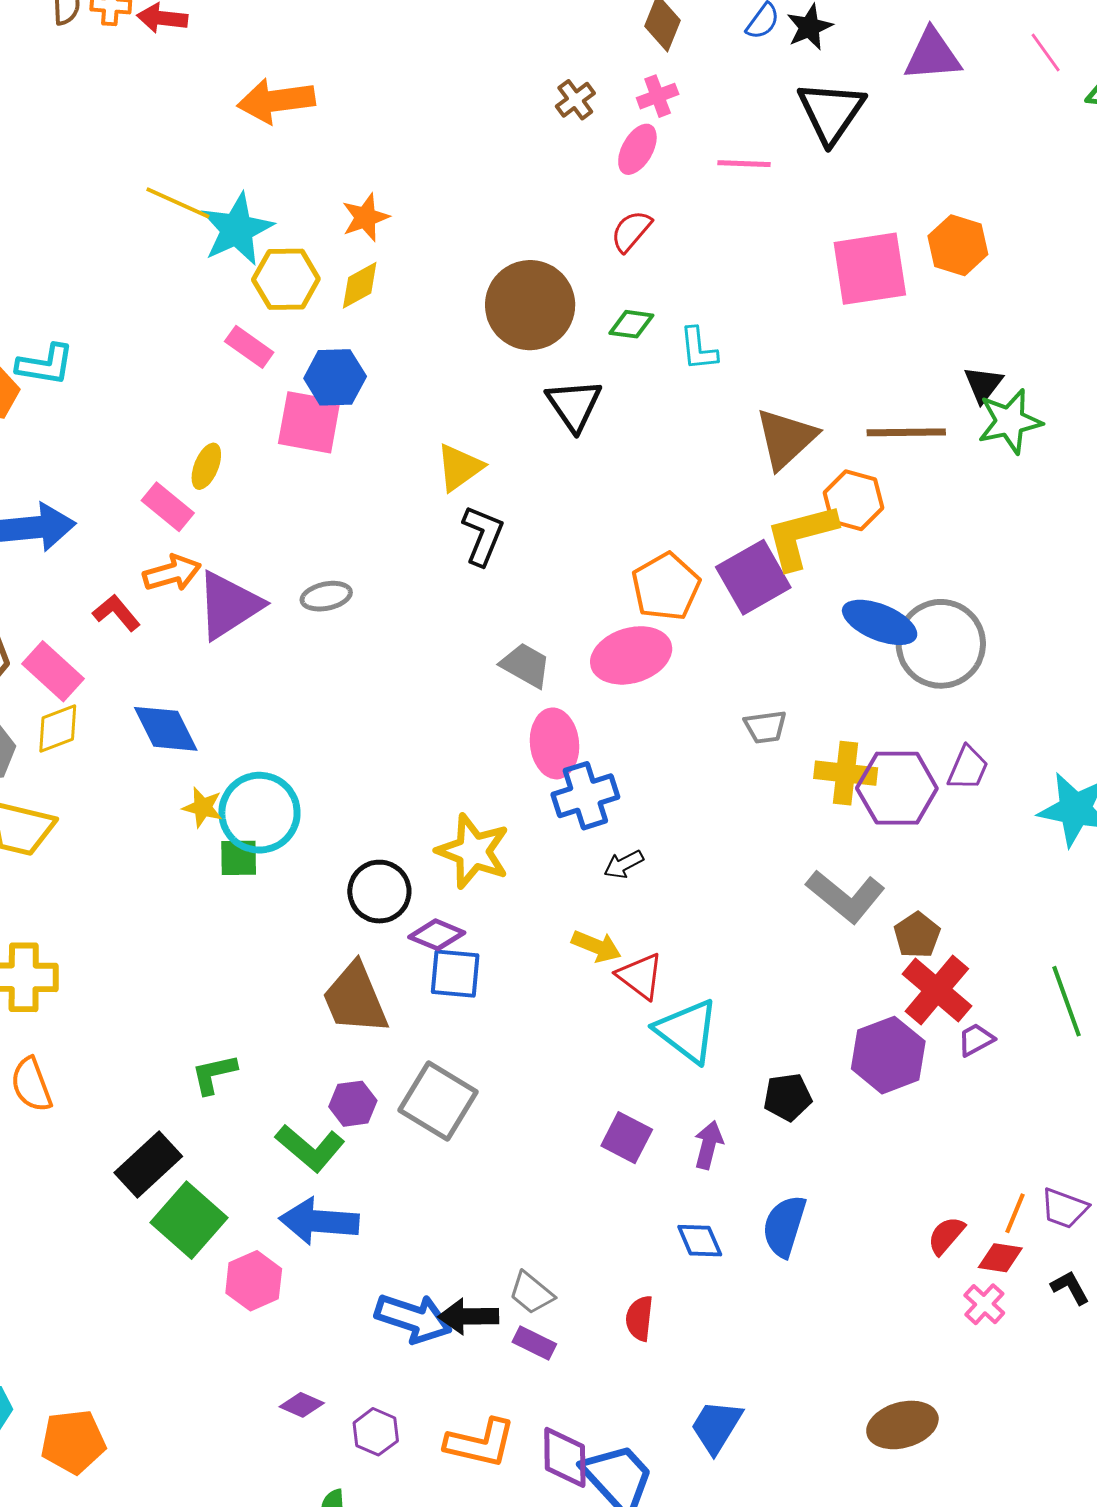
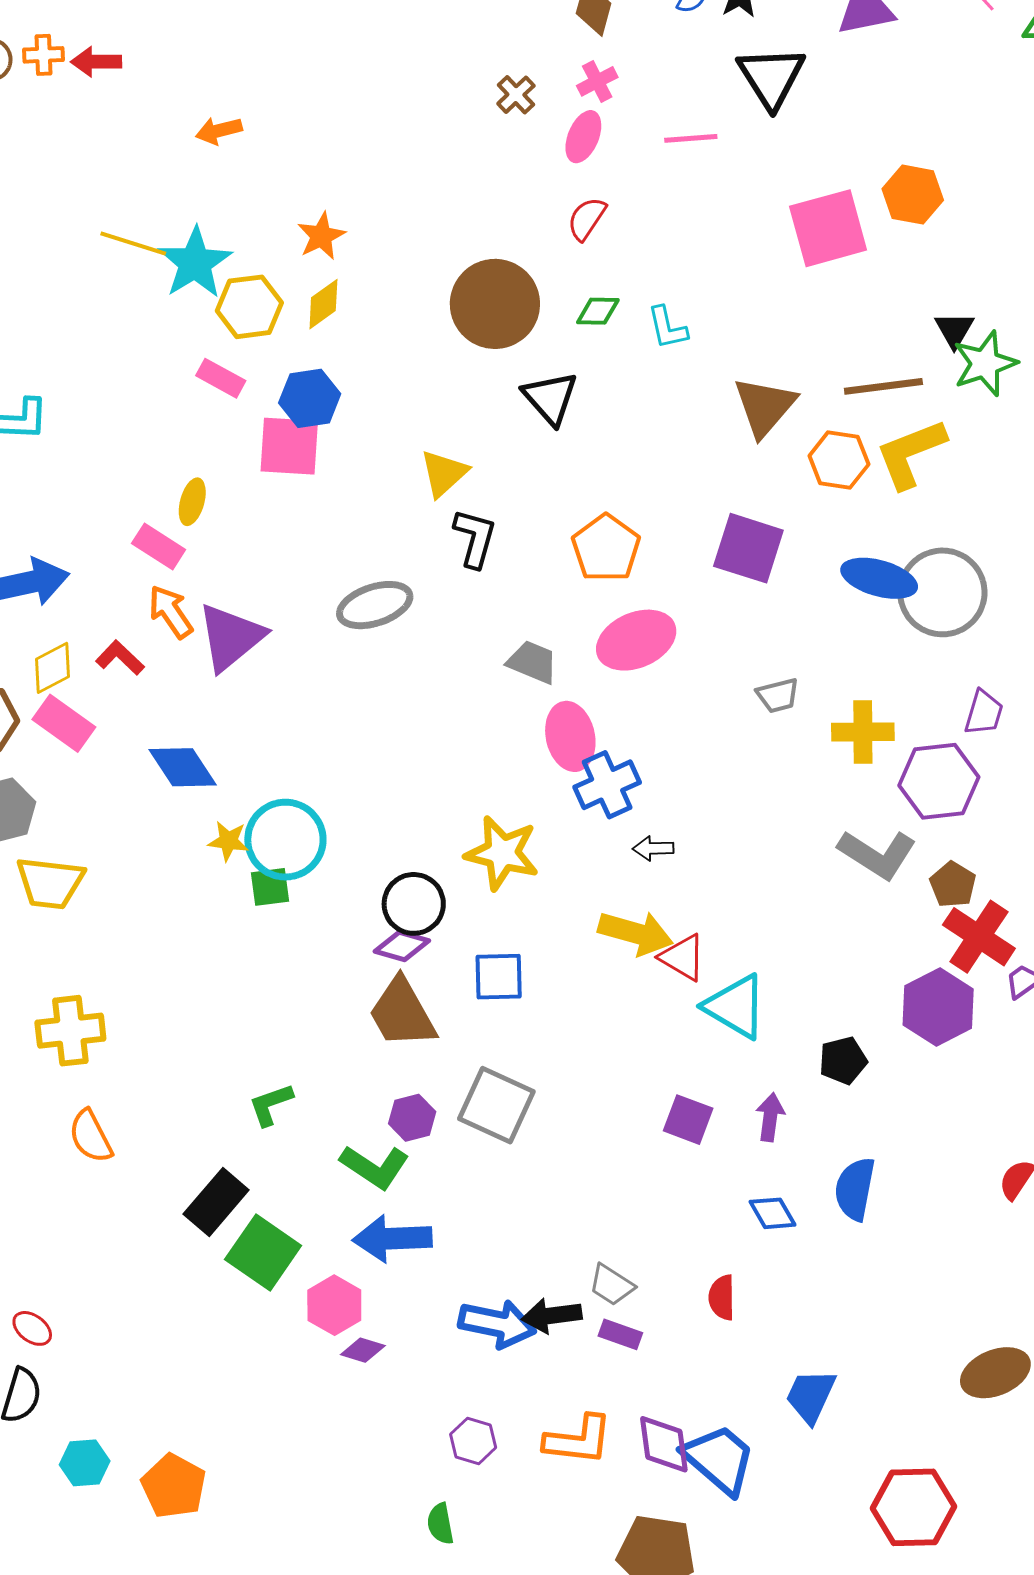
orange arrow: (276, 101) -> (219, 131), size x0.6
yellow L-shape: (801, 536) -> (911, 453), moved
orange arrow: (172, 573) -> (171, 612), turned -102
purple square: (753, 577) -> (748, 548), turned -36
orange pentagon: (666, 587) -> (606, 548), moved
gray ellipse: (326, 596) -> (375, 605), moved, size x1.5
yellow diamond: (58, 728) -> (53, 668), moved
purple hexagon: (897, 788) -> (939, 781), moved
black arrow: (624, 864) -> (653, 848), turned 33
purple diamond: (437, 935) -> (402, 946), moved
yellow arrow: (596, 946) -> (636, 933), size x1.5
purple diamond: (302, 1405) -> (363, 1350), moved
orange pentagon: (73, 1442) -> (174, 1486), turned -30

